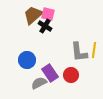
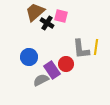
pink square: (48, 14) -> (61, 16), moved
red circle: (71, 75) -> (66, 64), moved

